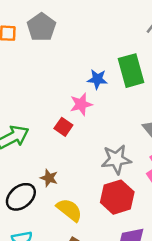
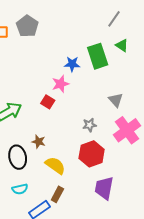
gray star: (116, 159) -> (90, 125), size x0.6
black ellipse: (21, 197) -> (18, 157), turned -60

